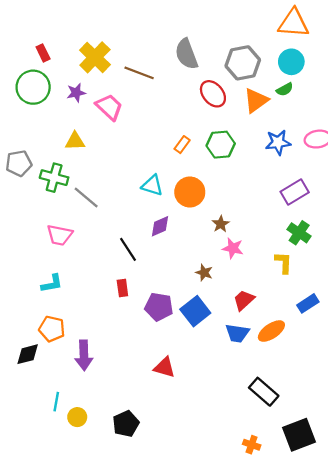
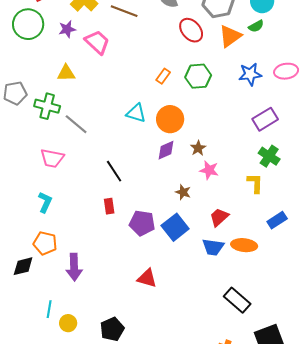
purple diamond: (160, 226) -> (166, 150), moved
cyan L-shape: (52, 284) -> (45, 202), turned -55
orange ellipse: (271, 331) -> (244, 245), turned 40

